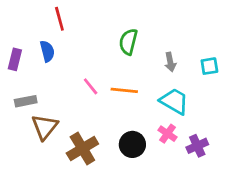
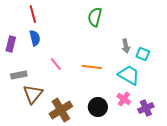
red line: (59, 19) -> (33, 14), moved
green semicircle: (128, 42) -> (95, 17), moved
cyan square: (209, 66) -> (143, 54), moved, turned 32
pink line: (91, 86) -> (56, 64), moved

